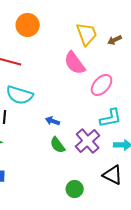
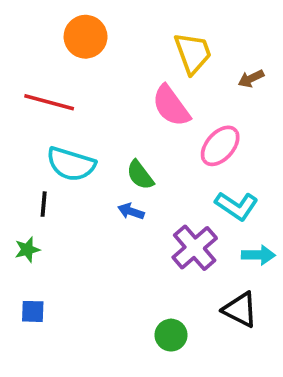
brown arrow: (115, 40) -> (251, 79), moved
cyan L-shape: (111, 118) -> (236, 206), turned 45
green semicircle: (58, 145) -> (140, 175), moved

